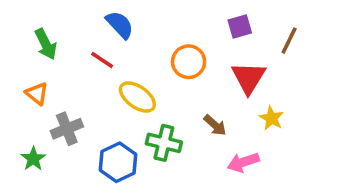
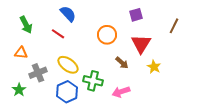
brown line: (289, 41) -> (174, 26), moved
orange triangle: (37, 93) -> (21, 53), turned -32
yellow ellipse: (137, 97) -> (68, 65), moved
brown arrow: (215, 125) -> (122, 63), moved
pink arrow: (243, 162) -> (121, 92), moved

